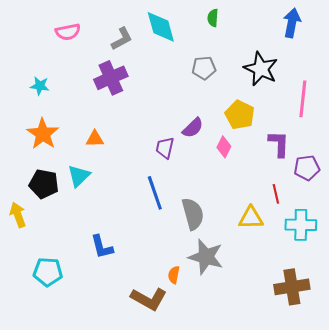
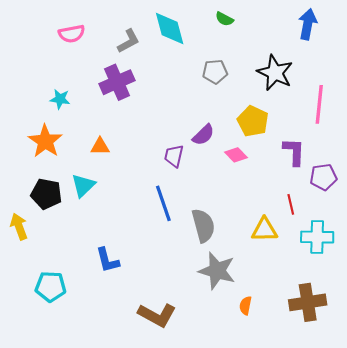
green semicircle: (213, 18) -> (224, 19), turned -66
cyan star: (40, 86) -> (60, 99), moved
pink diamond: (224, 147) -> (236, 155), turned -70
orange semicircle: (174, 275) -> (245, 306), moved

